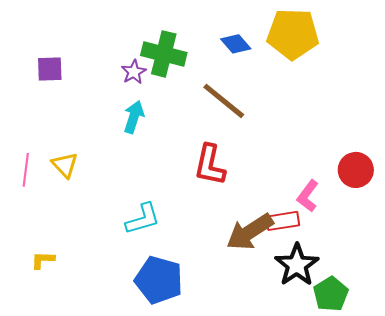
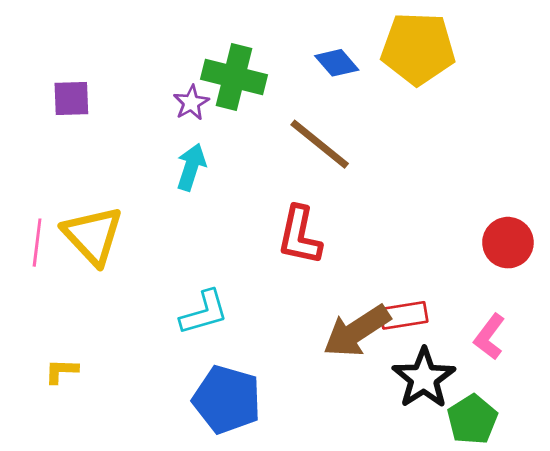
yellow triangle: (65, 165) -> (93, 235), size x1.6
pink L-shape: (308, 196) -> (489, 337), moved

